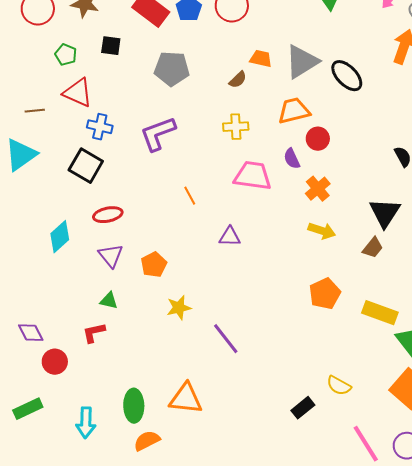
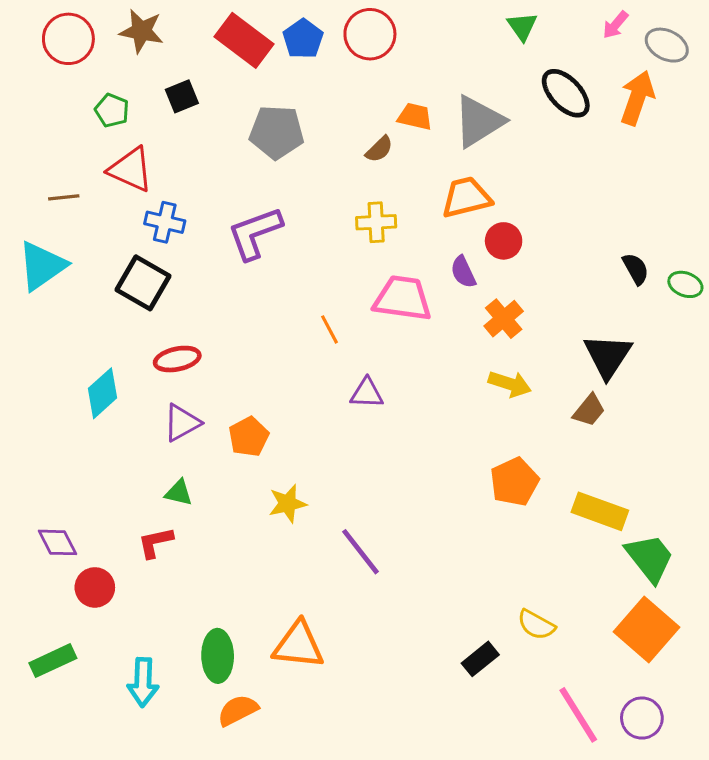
black square: (111, 46) -> (182, 96), turned -30
black ellipse: (347, 76) -> (566, 93), moved
orange line: (190, 196) -> (329, 329), moved
purple triangle: (111, 256) -> (182, 423), turned 40

